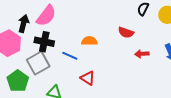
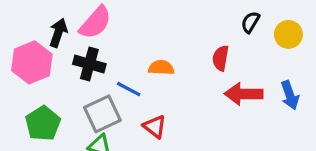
red semicircle: (126, 32) -> (221, 58), turned 77
red arrow: (142, 54) -> (244, 94), size x1.6
gray square: (38, 63) -> (102, 114), moved

